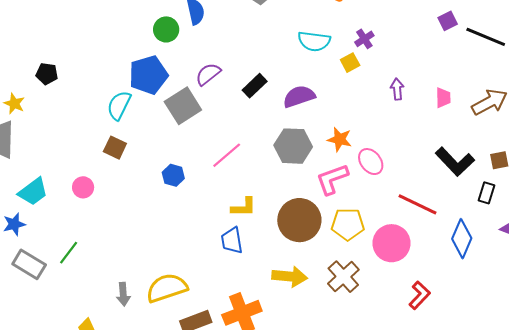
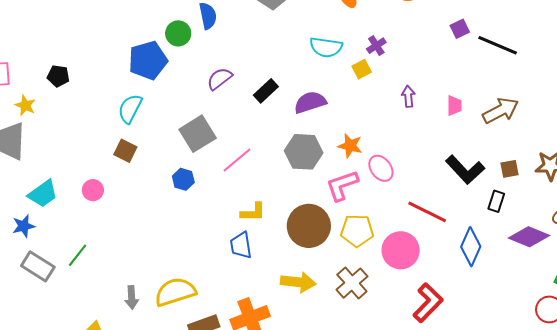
blue pentagon: (148, 75) -> (148, 60), moved
gray square: (183, 106) -> (198, 134), moved
red L-shape: (419, 295) -> (428, 303), size x1.4

